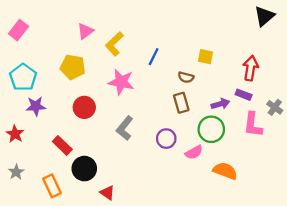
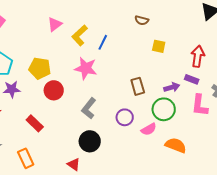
blue line: (154, 57) -> (103, 42), moved
yellow pentagon: (73, 67) -> (40, 68), moved
brown semicircle: (186, 77) -> (142, 20), moved
black circle: (84, 169) -> (90, 141), moved

